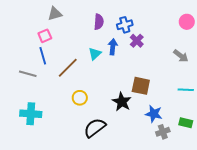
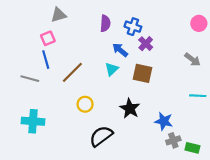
blue cross: (125, 25) -> (133, 27), turned 35
blue arrow: (113, 47) -> (120, 50), turned -56
cyan triangle: (95, 54) -> (112, 69), moved
brown square: (141, 86) -> (142, 73), moved
green rectangle: (186, 123) -> (192, 148), moved

